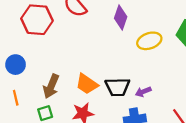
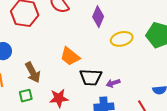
orange trapezoid: (87, 84) -> (70, 56), moved
brown arrow: (51, 86) -> (33, 72), turned -55

